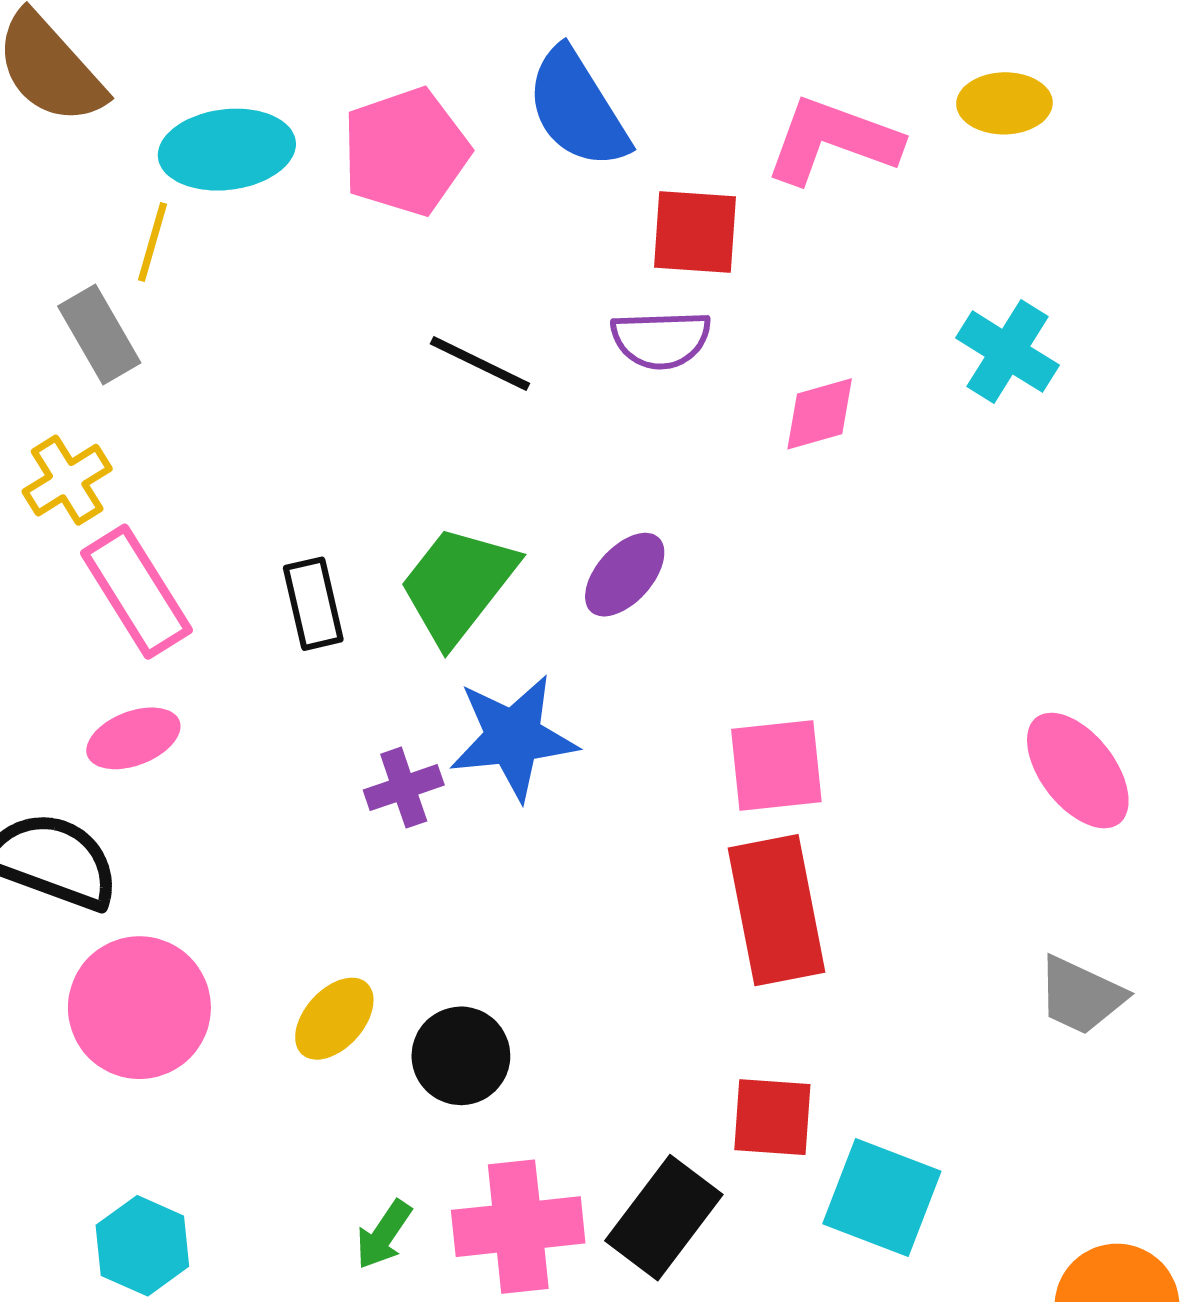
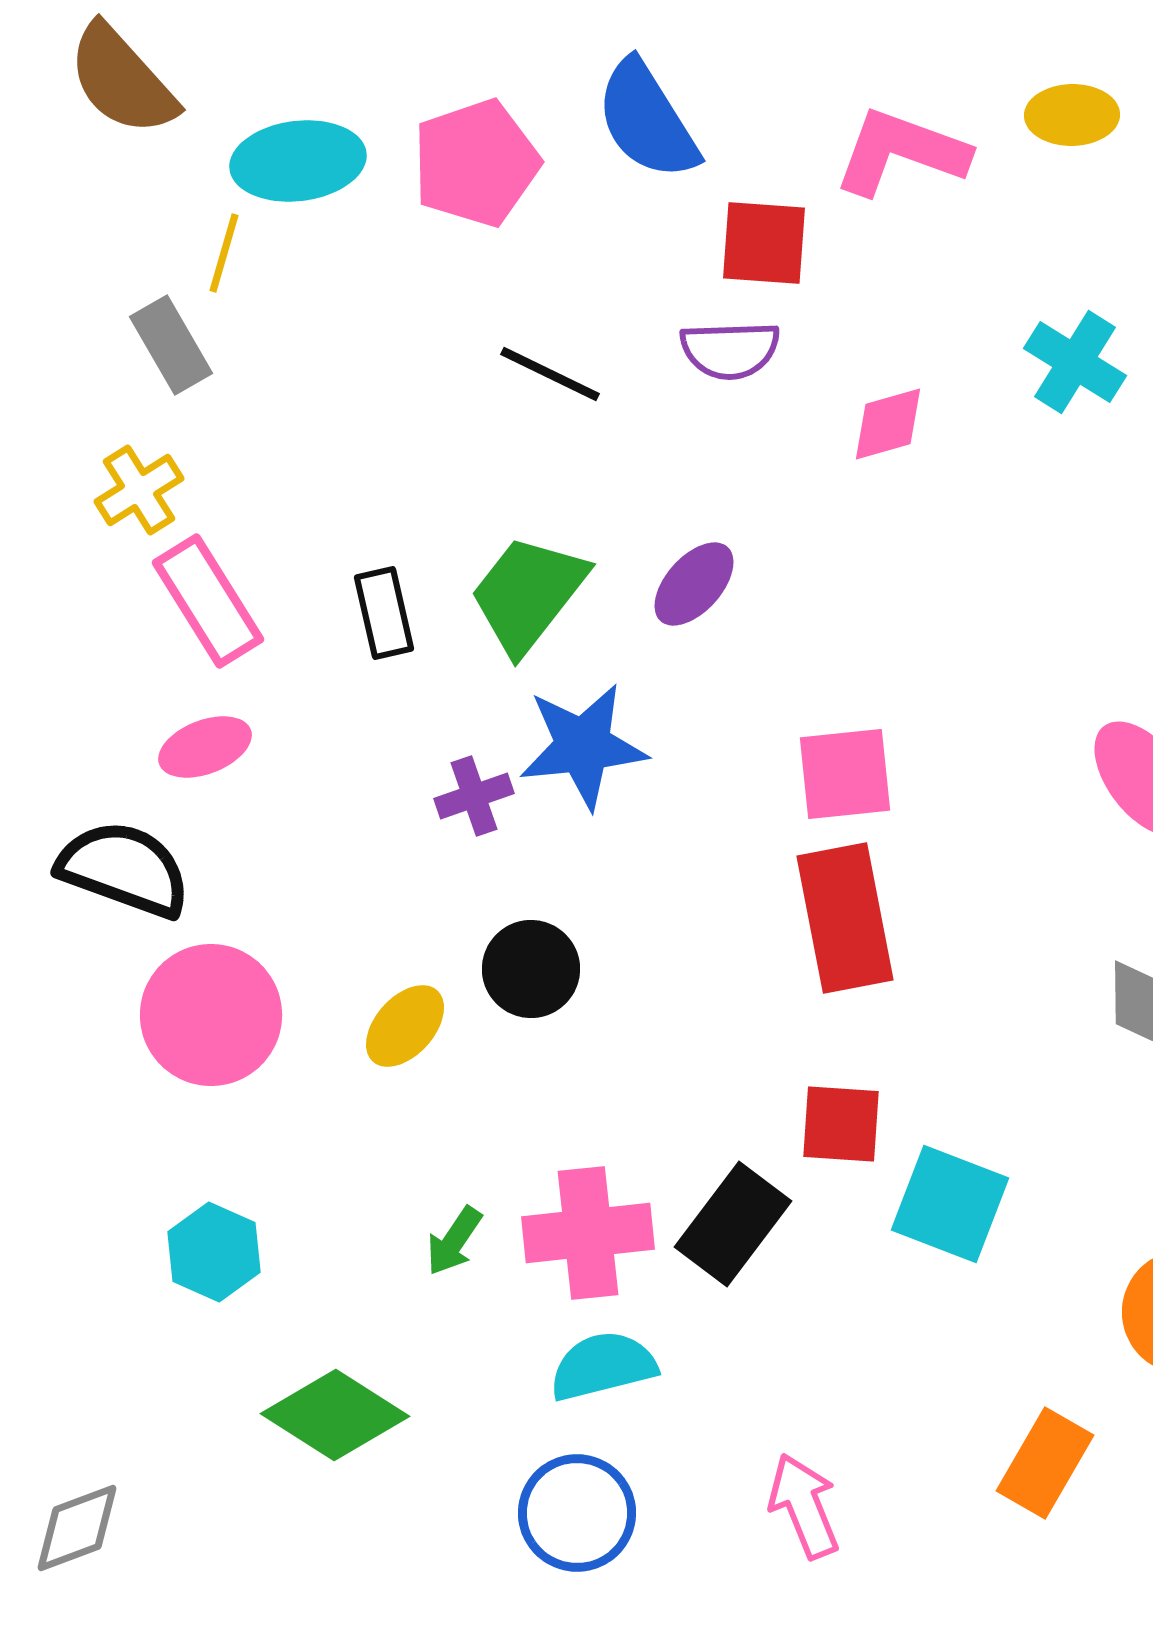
black circle: (461, 1056) -> (531, 969), moved

